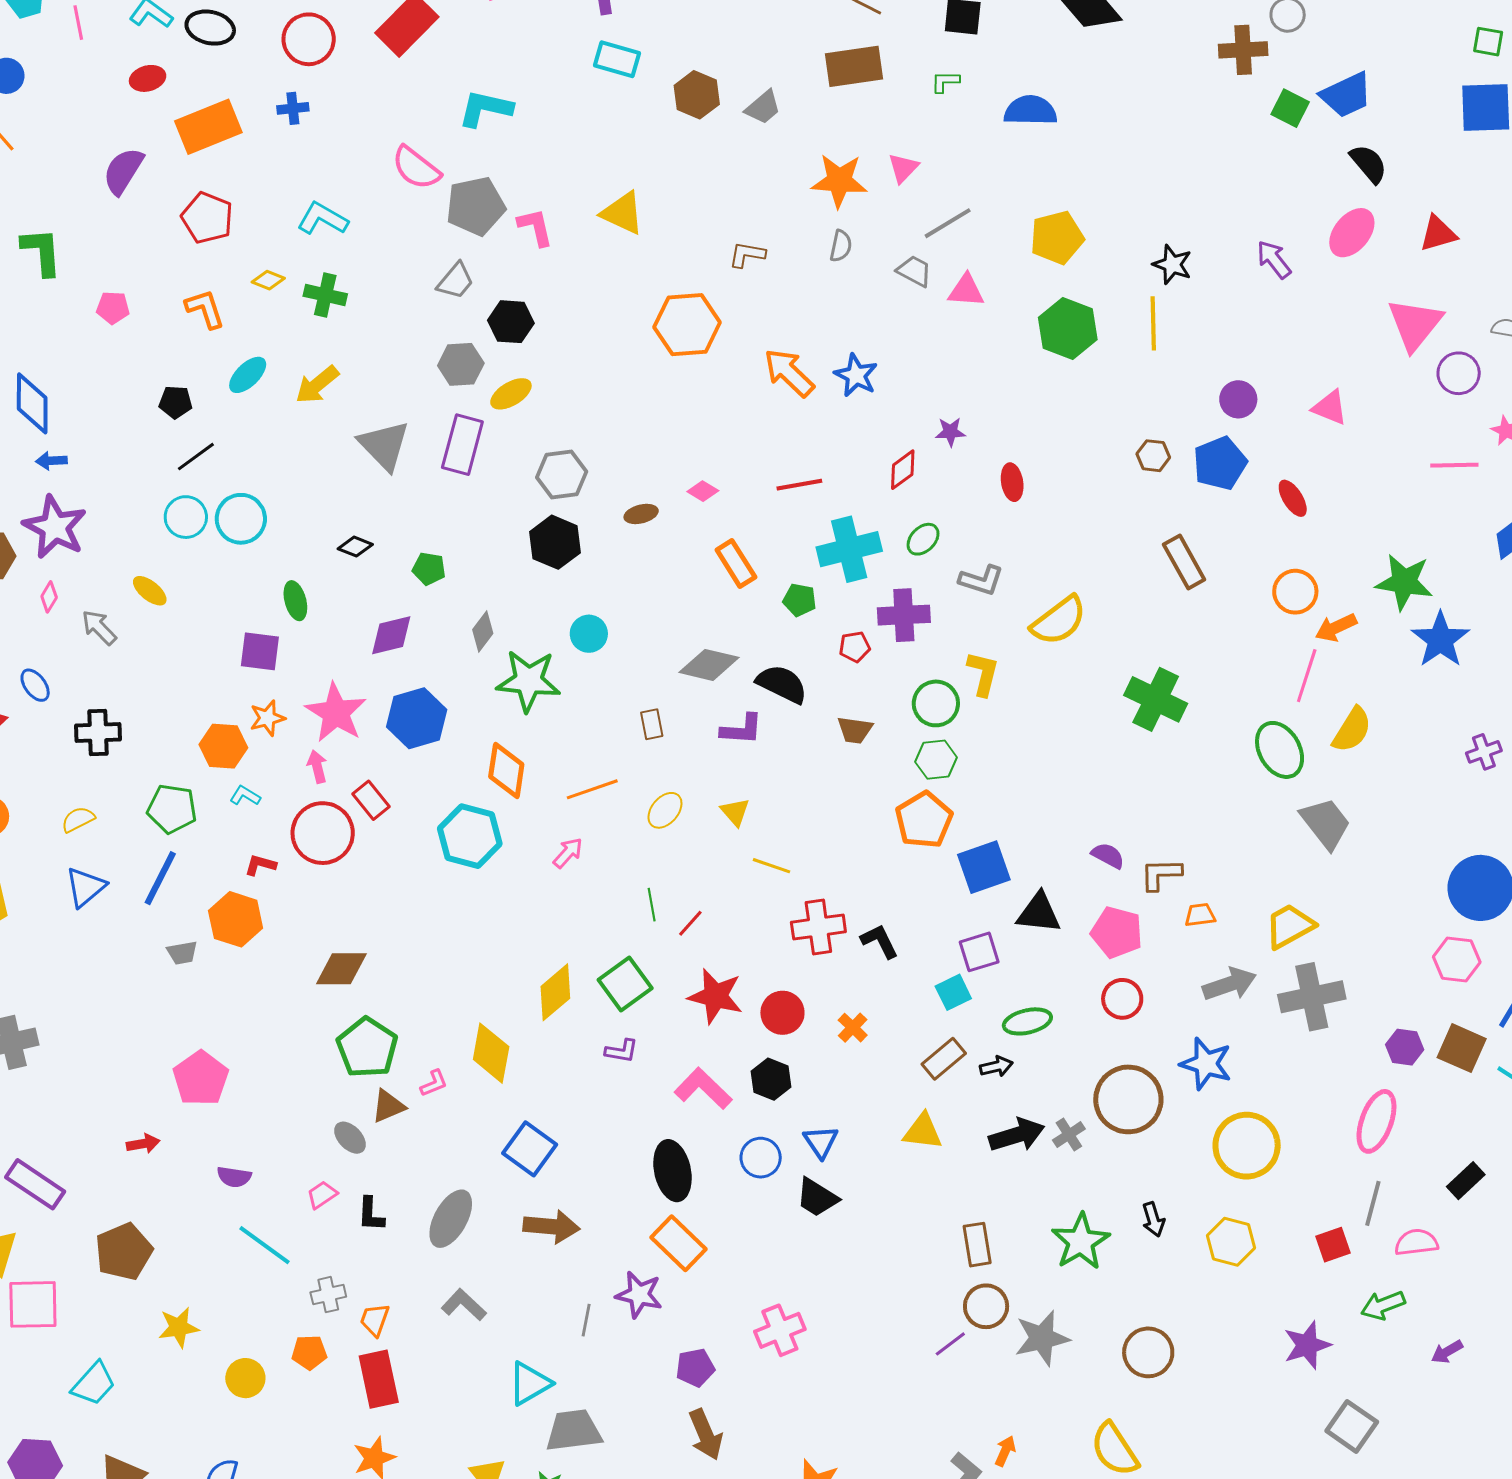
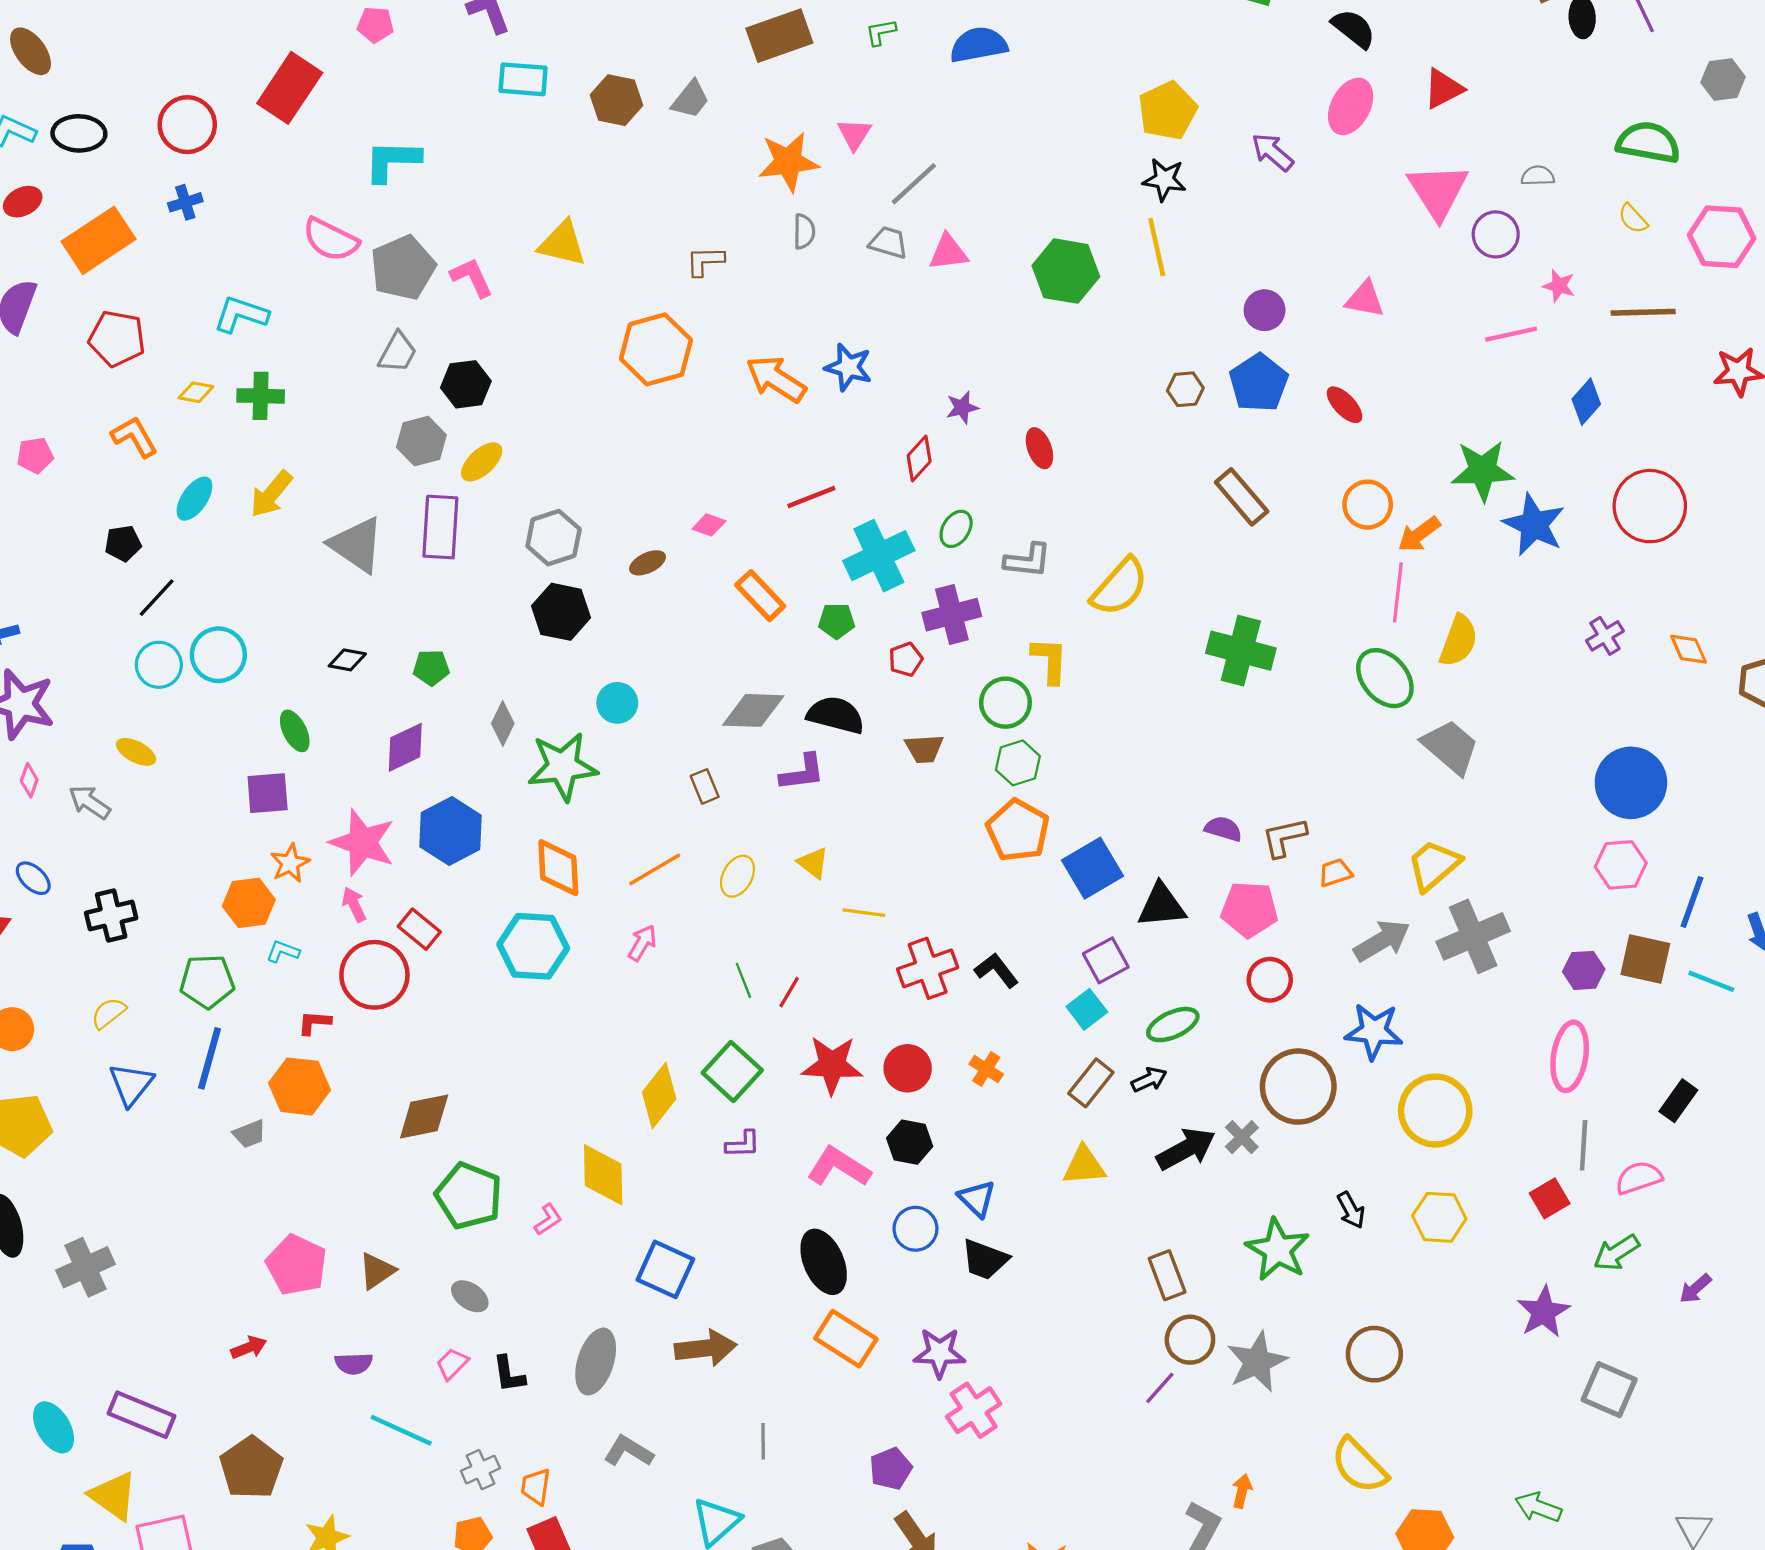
yellow pentagon: (1057, 238) -> (1168, 111), moved
brown triangle: (388, 1106) -> (377, 1271), moved
purple star: (639, 1295) -> (940, 1353), moved

